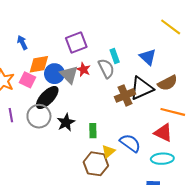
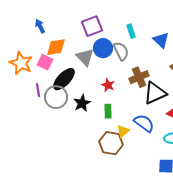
cyan rectangle: (115, 56) -> (131, 31), moved
red star: (84, 69) -> (108, 85), moved
blue circle: (54, 74) -> (103, 48), moved
black triangle: (142, 88) -> (155, 93), moved
purple line: (11, 115) -> (38, 90), moved

